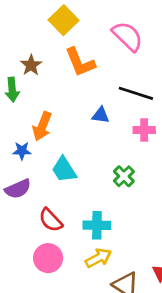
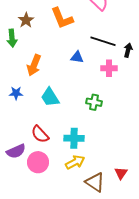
blue star: (22, 151) -> (16, 93), moved
green cross: (124, 176) -> (94, 102), turned -35
purple semicircle: (18, 189) -> (16, 151), moved

